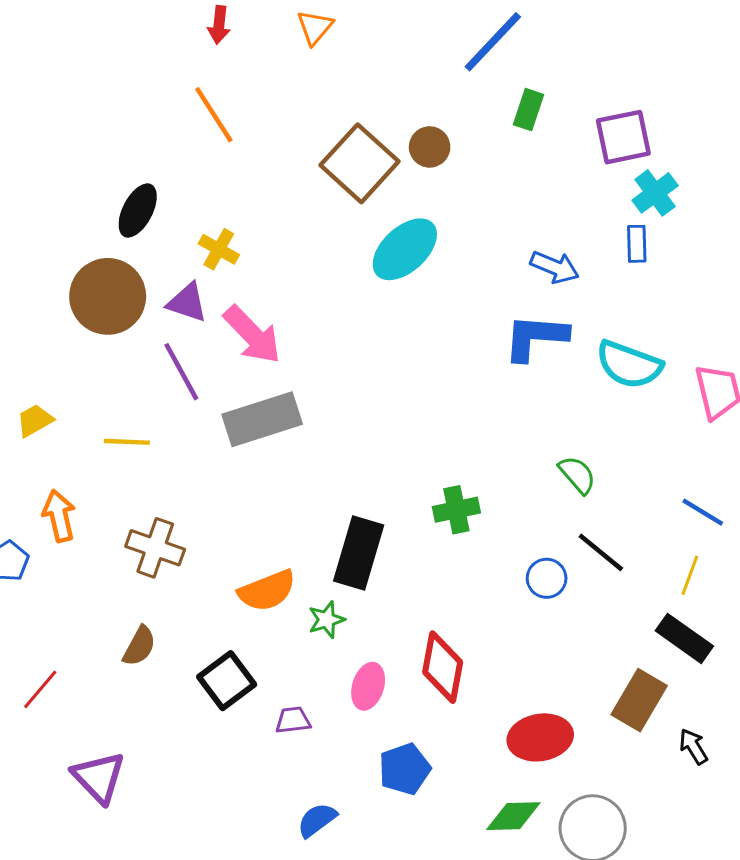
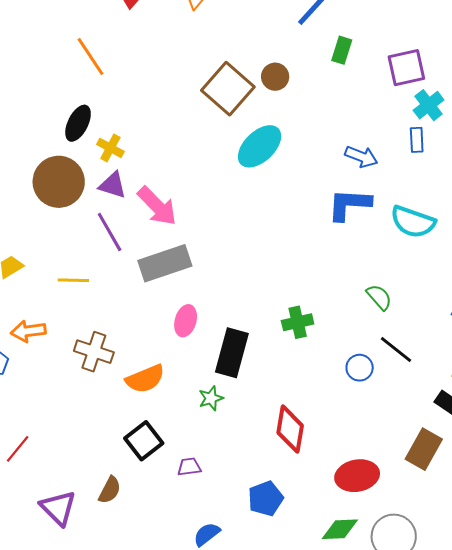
orange line: (214, 115) -> (91, 56), moved
yellow cross: (219, 249) -> (110, 148), moved
orange arrow: (59, 516) -> (28, 331), turned -84
orange semicircle: (267, 591) -> (145, 379), moved
brown semicircle: (139, 646) -> (110, 490), moved
pink ellipse: (368, 686) -> (186, 321), moved

